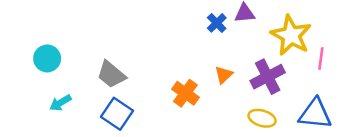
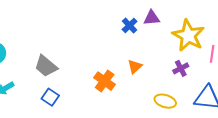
purple cross: (268, 77) -> (181, 68), moved, size x0.6
blue square: (117, 114) -> (50, 97), size x0.7

